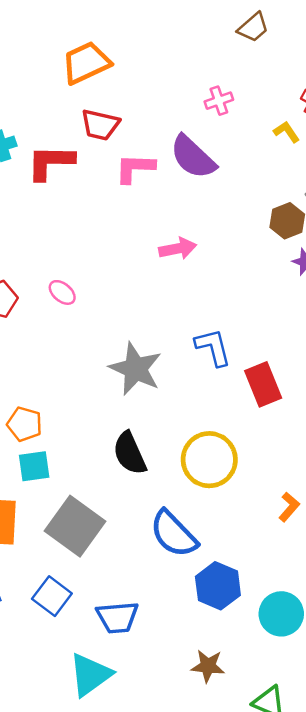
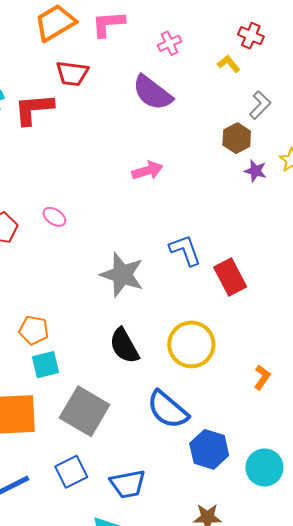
pink L-shape: (135, 168) -> (108, 24), moved
blue square: (52, 596) -> (71, 472), turned 32

